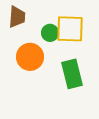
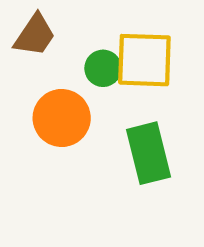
brown trapezoid: (17, 17) -> (35, 35), turned 30

